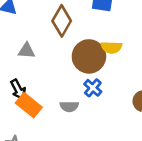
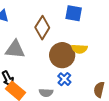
gray triangle: (26, 51) -> (15, 49), size x1.5

